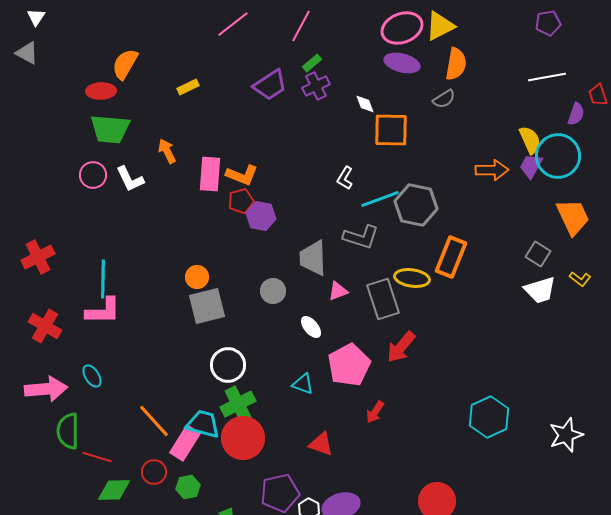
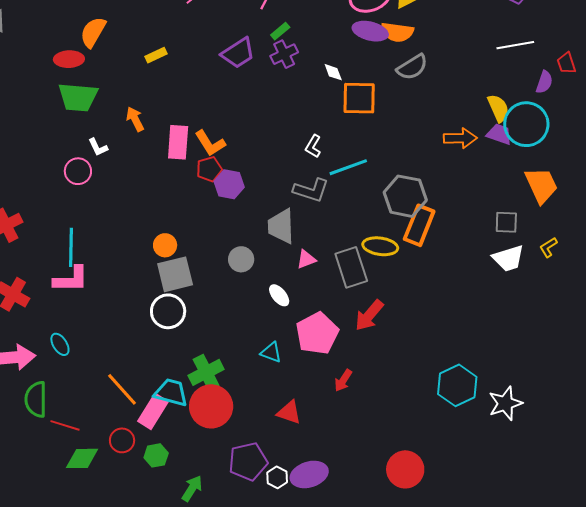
orange semicircle: (456, 64) -> (397, 32), moved, turned 88
gray semicircle: (444, 99) -> (412, 67), size x1.4
purple trapezoid: (531, 166) -> (499, 134), turned 80
pink circle: (93, 175) -> (78, 171), moved
orange L-shape: (242, 175) -> (210, 143), turned 36
white L-shape: (130, 179) -> (98, 147), size x0.7
gray hexagon: (416, 205) -> (405, 196), moved
gray L-shape: (361, 237) -> (311, 190), moved
gray square: (538, 254) -> (506, 222), turned -30
yellow L-shape: (580, 279) -> (548, 247), turned 110
white circle: (228, 365) -> (168, 311), moved
white star: (566, 435) -> (505, 403), moved

